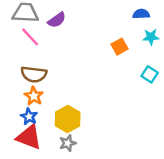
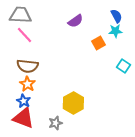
blue semicircle: (141, 14) -> (116, 16), turned 64
purple semicircle: (57, 20) -> (75, 21), moved
cyan star: (151, 37) -> (115, 31), moved
yellow hexagon: (68, 119) -> (73, 103), moved

